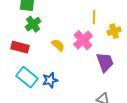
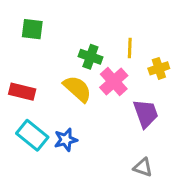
green cross: (33, 24) -> (90, 57), moved, turned -35
yellow semicircle: (58, 45) -> (77, 89), size x1.5

